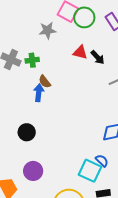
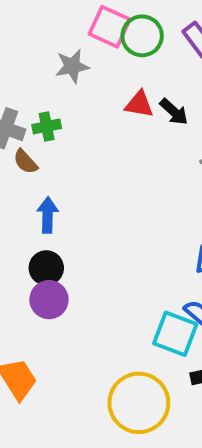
brown semicircle: (45, 82) -> (25, 162), moved
blue arrow: (39, 93) -> (48, 215), moved
purple circle: (33, 171) -> (49, 300), moved

